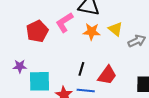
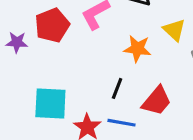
orange star: (92, 32) -> (137, 49), moved
purple star: (20, 66) -> (17, 42), moved

